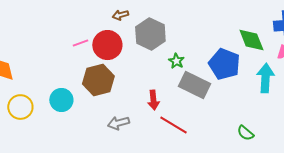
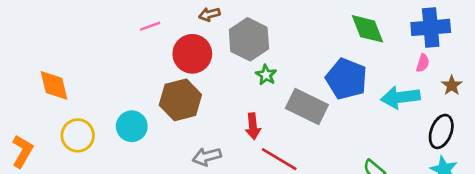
green diamond: (251, 40) -> (367, 29), moved
pink line: (80, 43) -> (150, 26), moved
green star: (176, 61) -> (266, 75), moved
cyan arrow: (265, 78) -> (400, 97), turned -100

